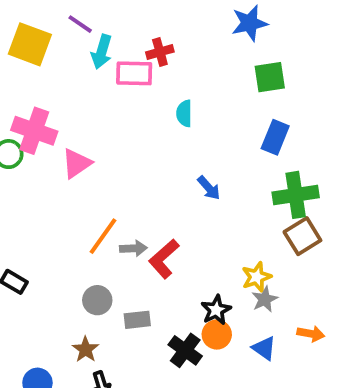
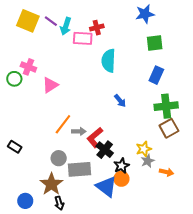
purple line: (80, 24) -> (51, 21), moved
cyan semicircle: (184, 113) -> (108, 61), size x1.6
pink cross: (34, 131) -> (28, 67), size x0.7
gray rectangle: (137, 320) -> (80, 169), size x1.6
orange arrow: (311, 334) -> (167, 172), moved
blue triangle: (264, 348) -> (106, 187), moved, size x1.6
brown star: (85, 349) -> (51, 184), size x1.6
black cross: (185, 350) -> (105, 150), moved

